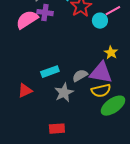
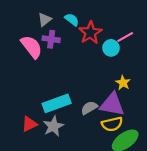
pink semicircle: (27, 20) -> (32, 47), turned 85
cyan rectangle: (50, 72) -> (57, 103), size x1.4
gray star: (64, 93) -> (53, 126), moved

